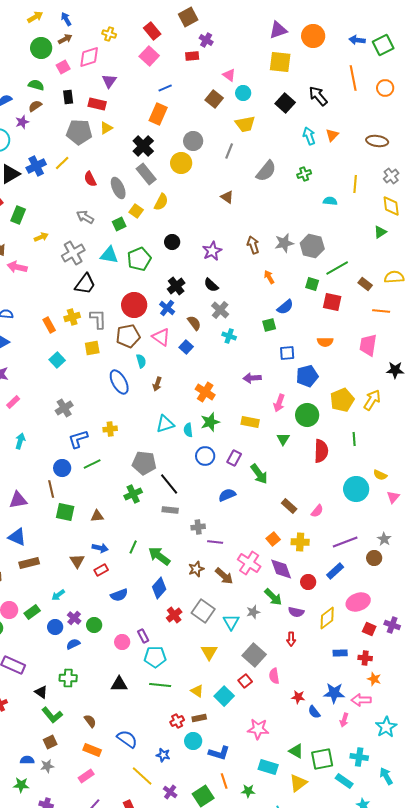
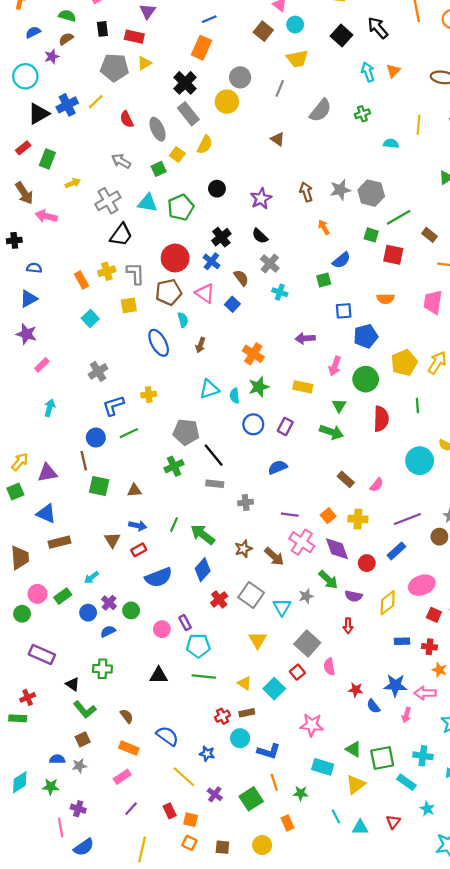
green arrow: (259, 474) -> (331, 432), moved, turned -35
purple line: (215, 542) -> (290, 515), moved
blue semicircle: (119, 595) -> (159, 577), size x1.4

